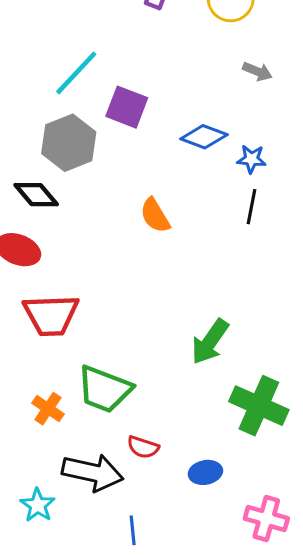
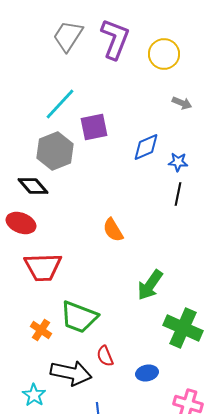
purple square: (127, 107) -> (94, 127), turned -32
blue diamond: (204, 137) -> (146, 147), turned -44
orange semicircle: (155, 215) -> (113, 230), moved
red semicircle: (143, 447) -> (105, 356), turned 50

